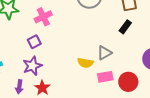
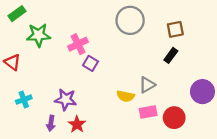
purple square: (34, 42) -> (90, 63), moved, turned -32
purple star: (32, 66) -> (66, 100), turned 30

